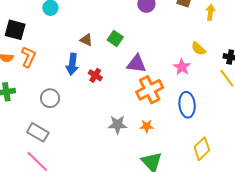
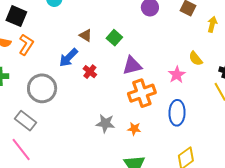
blue arrow: (72, 64) -> (68, 58), turned 30
purple triangle: (136, 64) -> (132, 66), turned -30
gray circle: (50, 98) -> (42, 88), size x1.5

